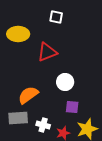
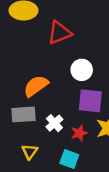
purple square: (72, 107) -> (90, 101), size x1.5
white cross: (43, 125) -> (54, 123), turned 32

